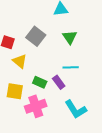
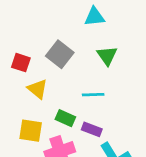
cyan line: (71, 67) -> (93, 95), moved
purple rectangle: (59, 82) -> (92, 129), moved, turned -32

